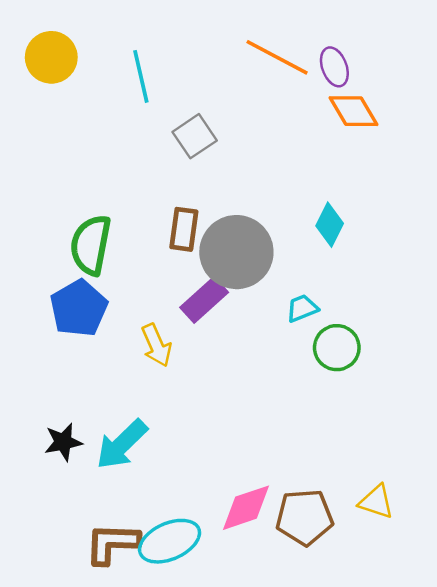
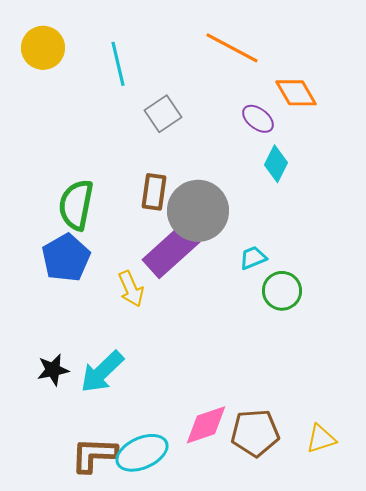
purple ellipse: (334, 67) -> (258, 119), moved, turned -32
cyan diamond: (330, 225) -> (276, 164), moved
purple rectangle: (204, 300) -> (171, 251), size x1.4
yellow triangle: (376, 502) -> (321, 439), moved, turned -36

